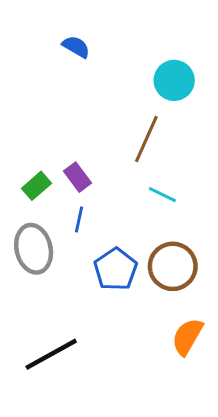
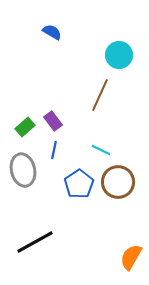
cyan line: (162, 195) -> (101, 150), moved
orange semicircle: (187, 337) -> (131, 257), moved

